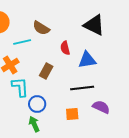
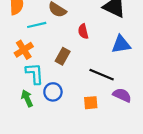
blue triangle: (87, 60) -> (121, 44), moved
black line: (82, 88) -> (102, 75), turned 30
green arrow: (34, 124) -> (27, 98), moved

